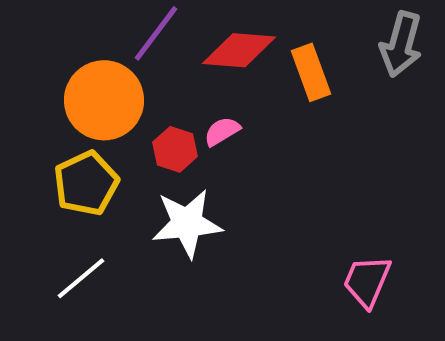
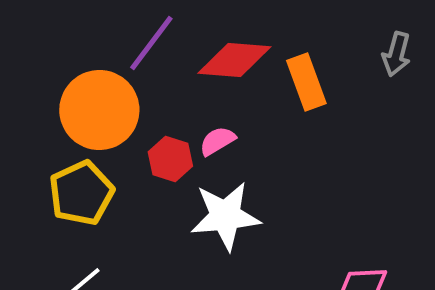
gray arrow: (401, 44) -> (396, 54), size x0.7
white star: (187, 223) -> (225, 216), moved

